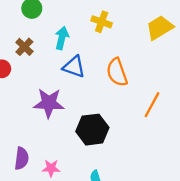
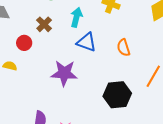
orange semicircle: (117, 72) -> (124, 48), size x0.7
black hexagon: (92, 130) -> (117, 95), moved

